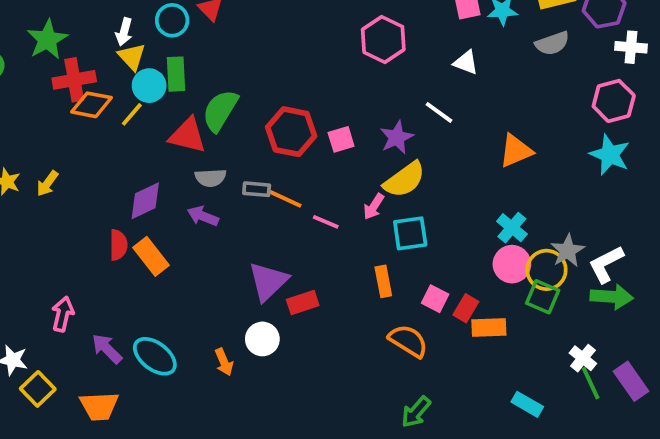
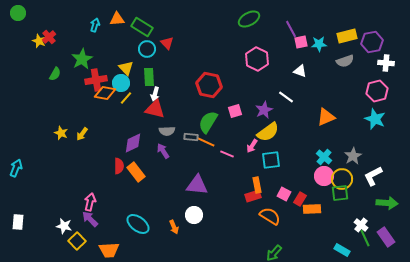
white arrow: (124, 32) -> (155, 94), moved
cyan circle: (149, 86) -> (121, 83), moved
green semicircle: (220, 111) -> (208, 122), moved
red hexagon: (291, 132) -> (209, 85), moved
purple arrow: (203, 216) -> (163, 151), turned 35
gray star: (568, 251) -> (353, 156), moved
purple triangle: (268, 281) -> (197, 185), turned 50
green square: (543, 297) -> (340, 193), turned -30
green arrow: (612, 297) -> (387, 203), moved
red rectangle: (303, 303) -> (253, 196), moved
purple arrow: (107, 349) -> (90, 219), moved
cyan rectangle: (527, 404) -> (342, 250), moved

